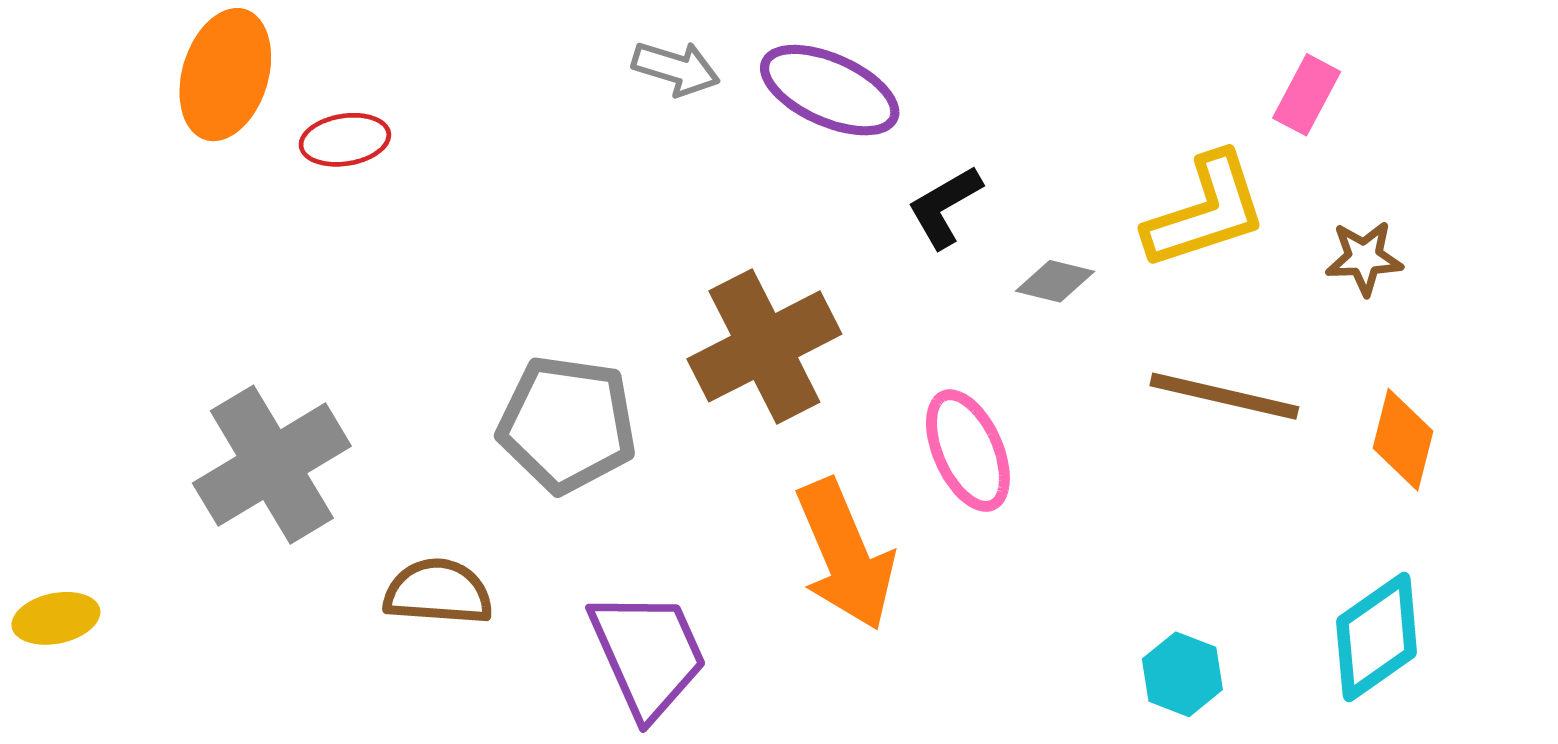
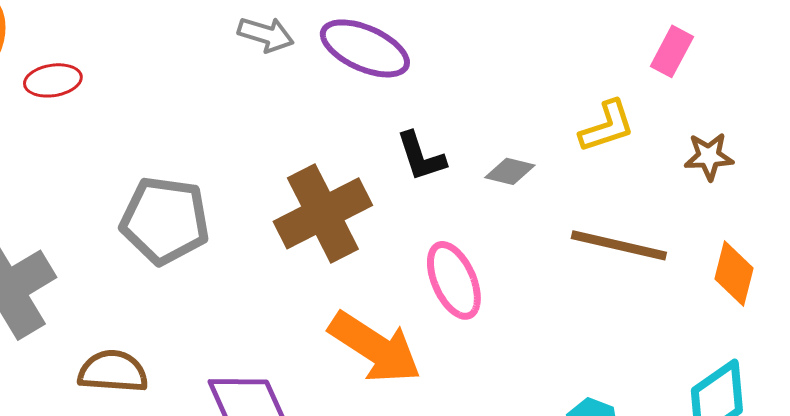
black L-shape: (945, 207) -> (421, 156), moved, turned -78
yellow L-shape: (1206, 211) -> (607, 126), size x0.7
gray pentagon: (567, 424) -> (165, 220), moved
orange arrow: (845, 555) -> (375, 347), turned -34

